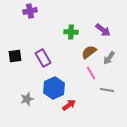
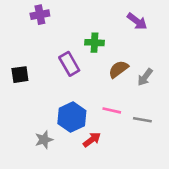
purple arrow: (103, 30) -> (137, 21), moved
purple rectangle: (43, 58) -> (69, 64), moved
pink line: (91, 73) -> (112, 110), moved, turned -48
gray star: (27, 99) -> (44, 140), moved

